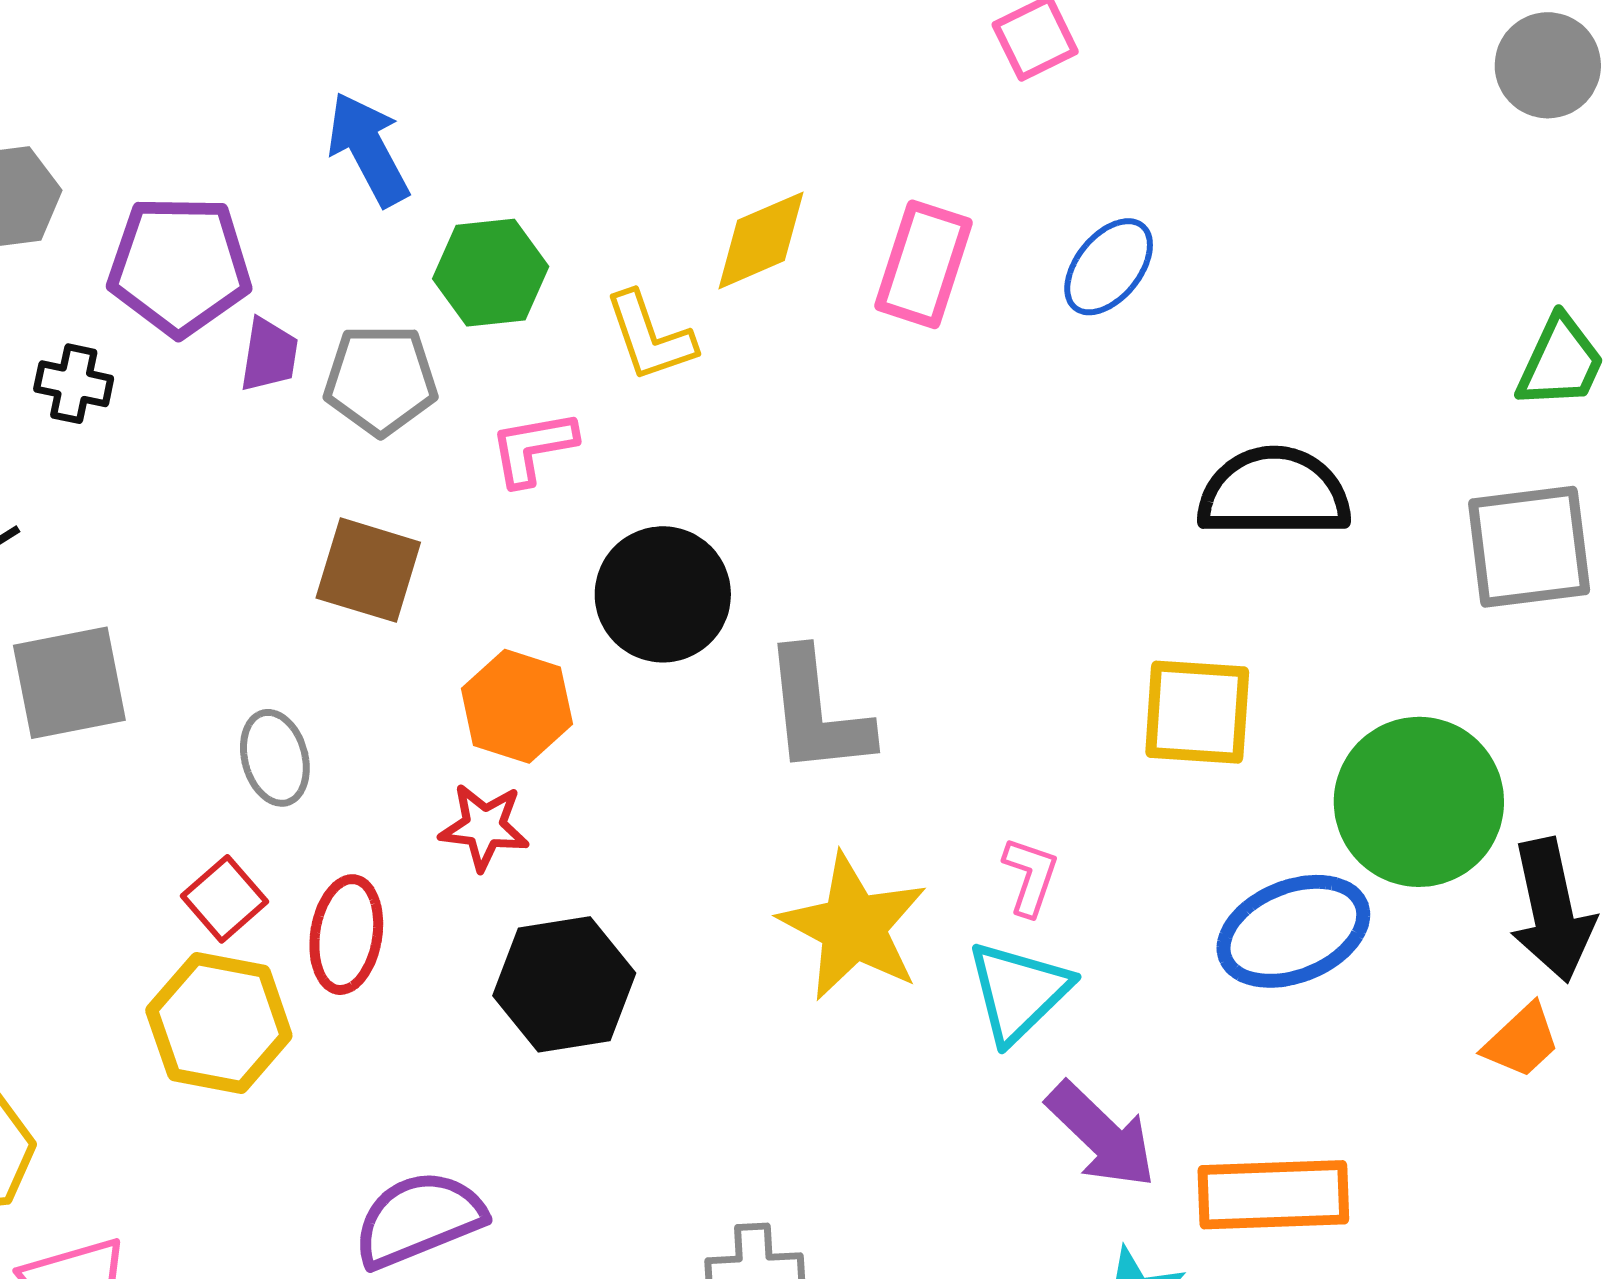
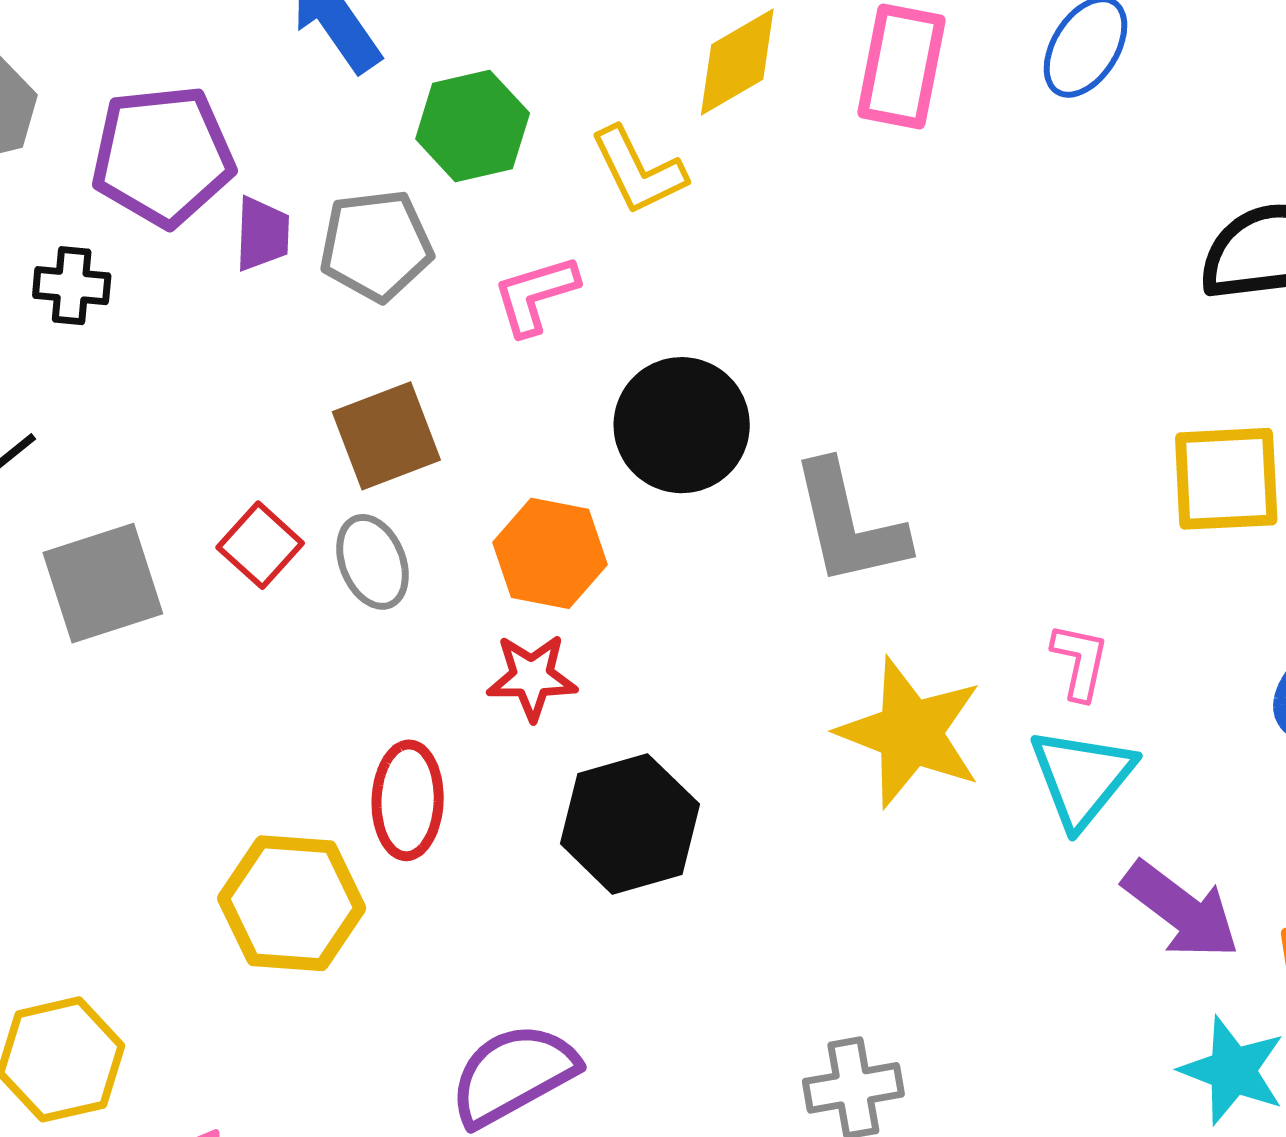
brown square: (368, 570) -> (386, 436), turned -31
gray ellipse: (275, 758) -> (372, 562), moved
red square: (225, 899) -> (260, 545), moved

